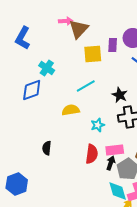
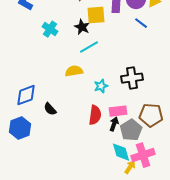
blue diamond: (32, 90) -> (26, 95), moved
black star: (120, 95) -> (82, 27), moved
black semicircle: (47, 148) -> (50, 109), turned -48
blue hexagon: (17, 184) -> (20, 128), moved

